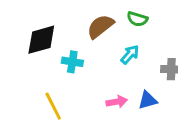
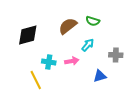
cyan cross: (72, 62) -> (49, 62), moved
pink arrow: (117, 102) -> (72, 61), moved

